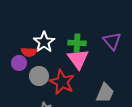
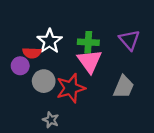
red star: (62, 82) -> (71, 88), turned 30
gray trapezoid: (105, 93) -> (124, 87), moved

